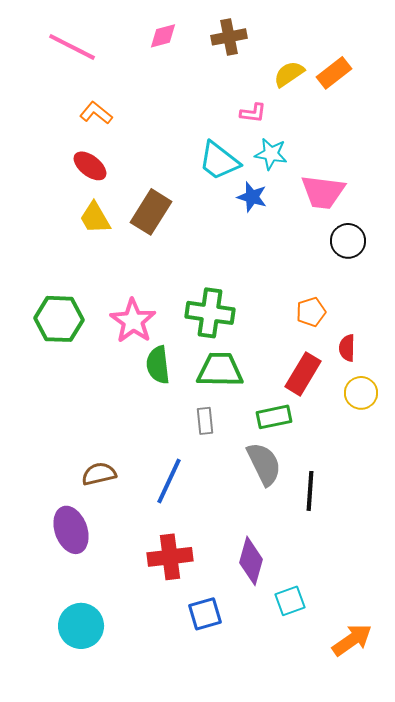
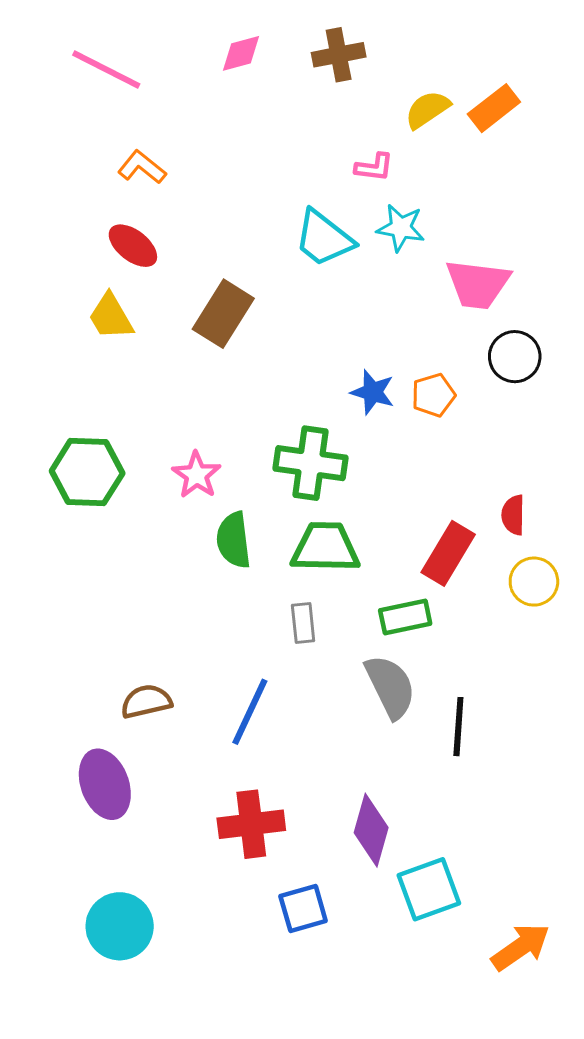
blue star: (252, 197) -> (373, 392), moved
yellow trapezoid: (95, 218) -> (111, 317), moved
orange pentagon: (311, 312) -> (433, 395), moved
pink star: (133, 321) -> (197, 475), size x0.7
cyan square: (290, 601) -> (429, 889), size x1.4

